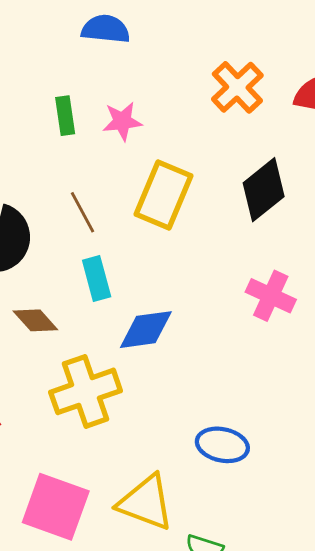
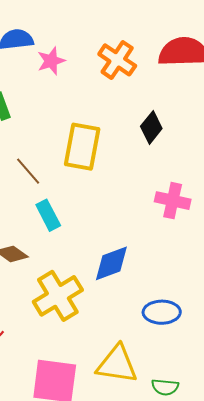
pink star: (122, 121) -> (51, 61), moved
black diamond: (264, 190) -> (151, 127), size x0.7
blue diamond: (146, 330) -> (111, 263), moved

